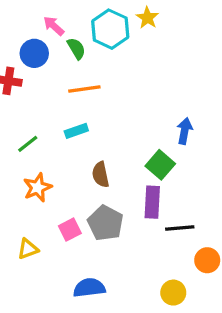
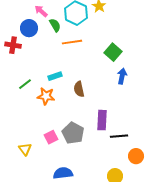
orange line: (84, 89) -> (72, 42), moved
green square: (160, 165) -> (113, 52), moved
brown semicircle: (101, 175) -> (79, 89), moved
orange star: (38, 188) -> (46, 96), moved, turned 30
yellow triangle: (28, 249) -> (25, 149), turned -48

